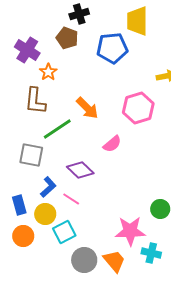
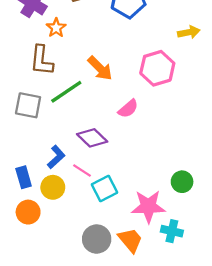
gray square: (31, 155) -> (28, 105), moved
cyan square: (64, 232) -> (104, 188), moved

